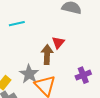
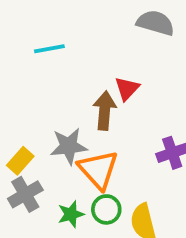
gray star: (29, 74) -> (69, 146), turned 30

